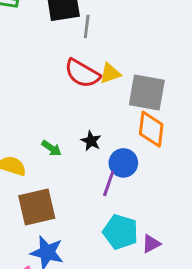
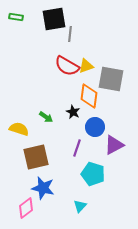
orange diamond: (151, 129) -> (89, 96), moved
purple line: (109, 183) -> (77, 148), moved
purple triangle: (151, 244) -> (114, 145), moved, size x1.5

